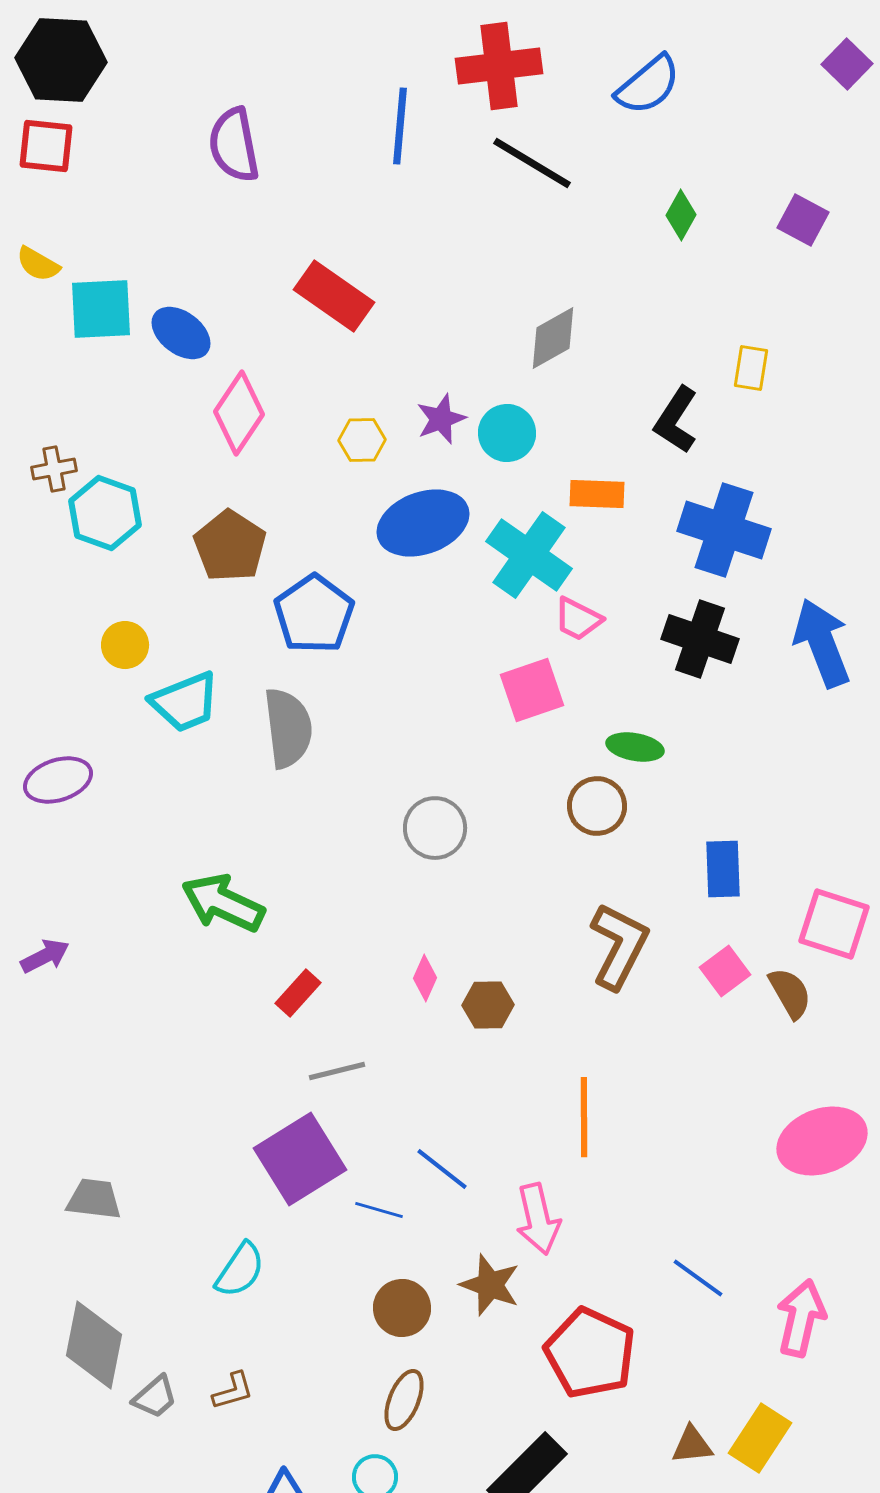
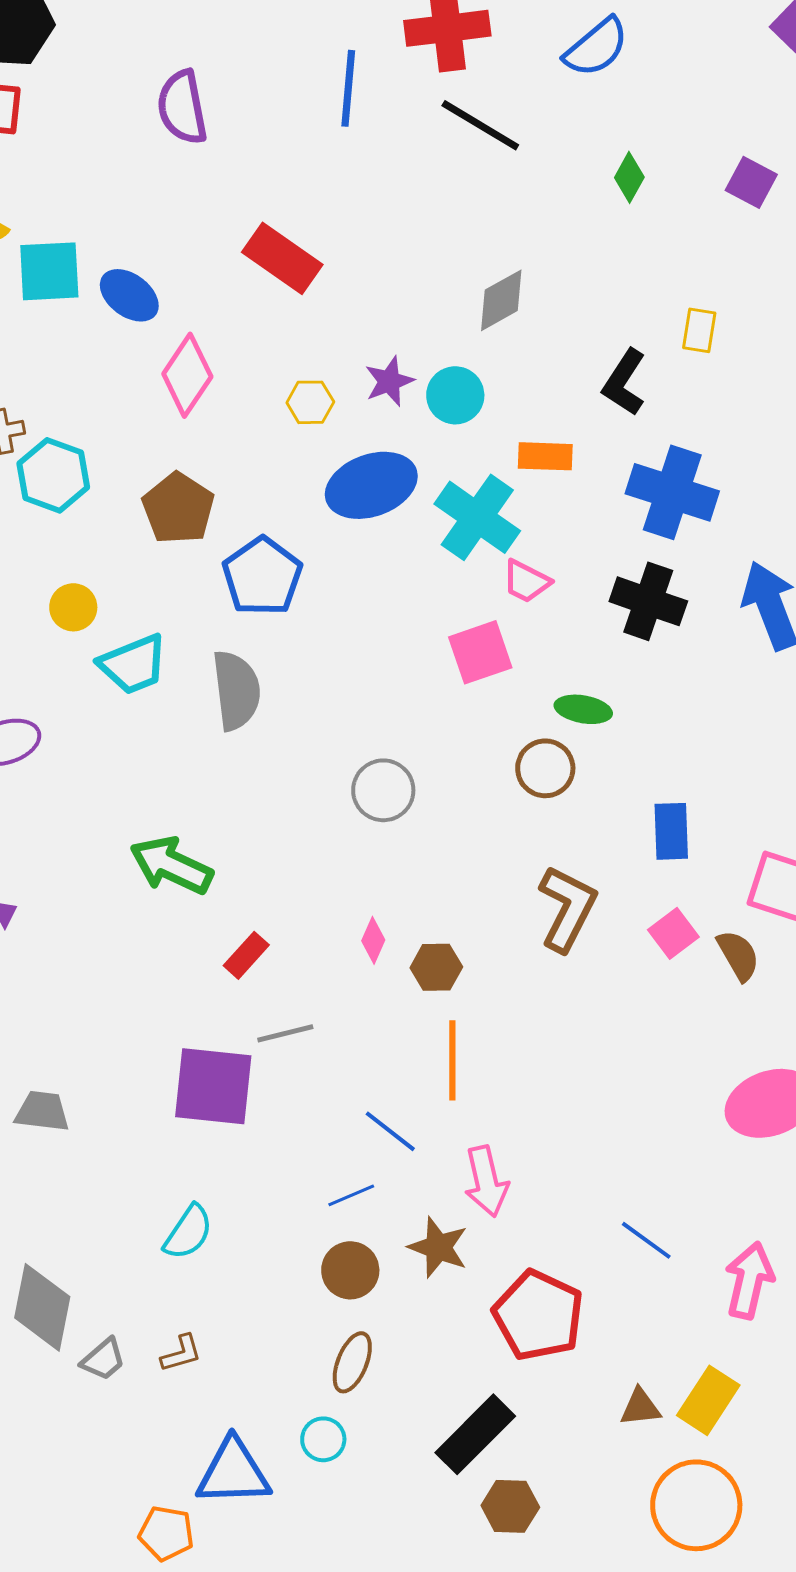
orange line: (584, 1117) -> (452, 1060), moved
purple square: (300, 1159) -> (213, 1086), moved, turned 38
gray trapezoid: (94, 1199) -> (42, 1111), moved
blue line: (379, 1210) -> (351, 1195), moved, turned -39

